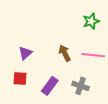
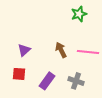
green star: (91, 21) -> (79, 14), moved

